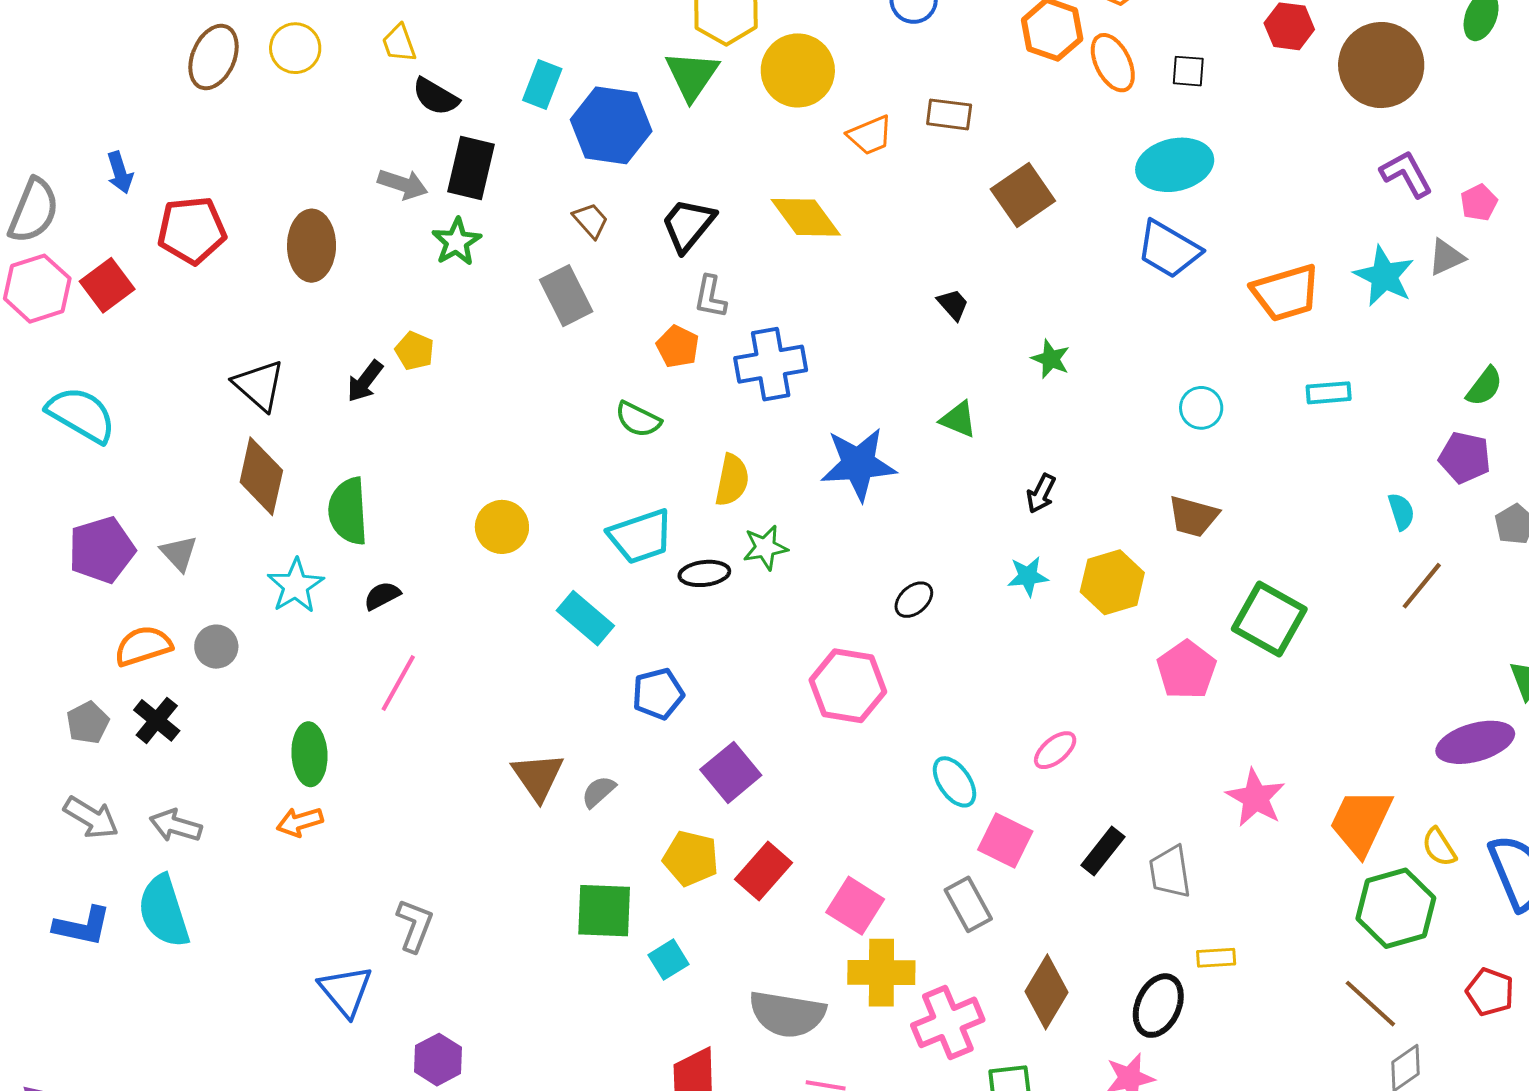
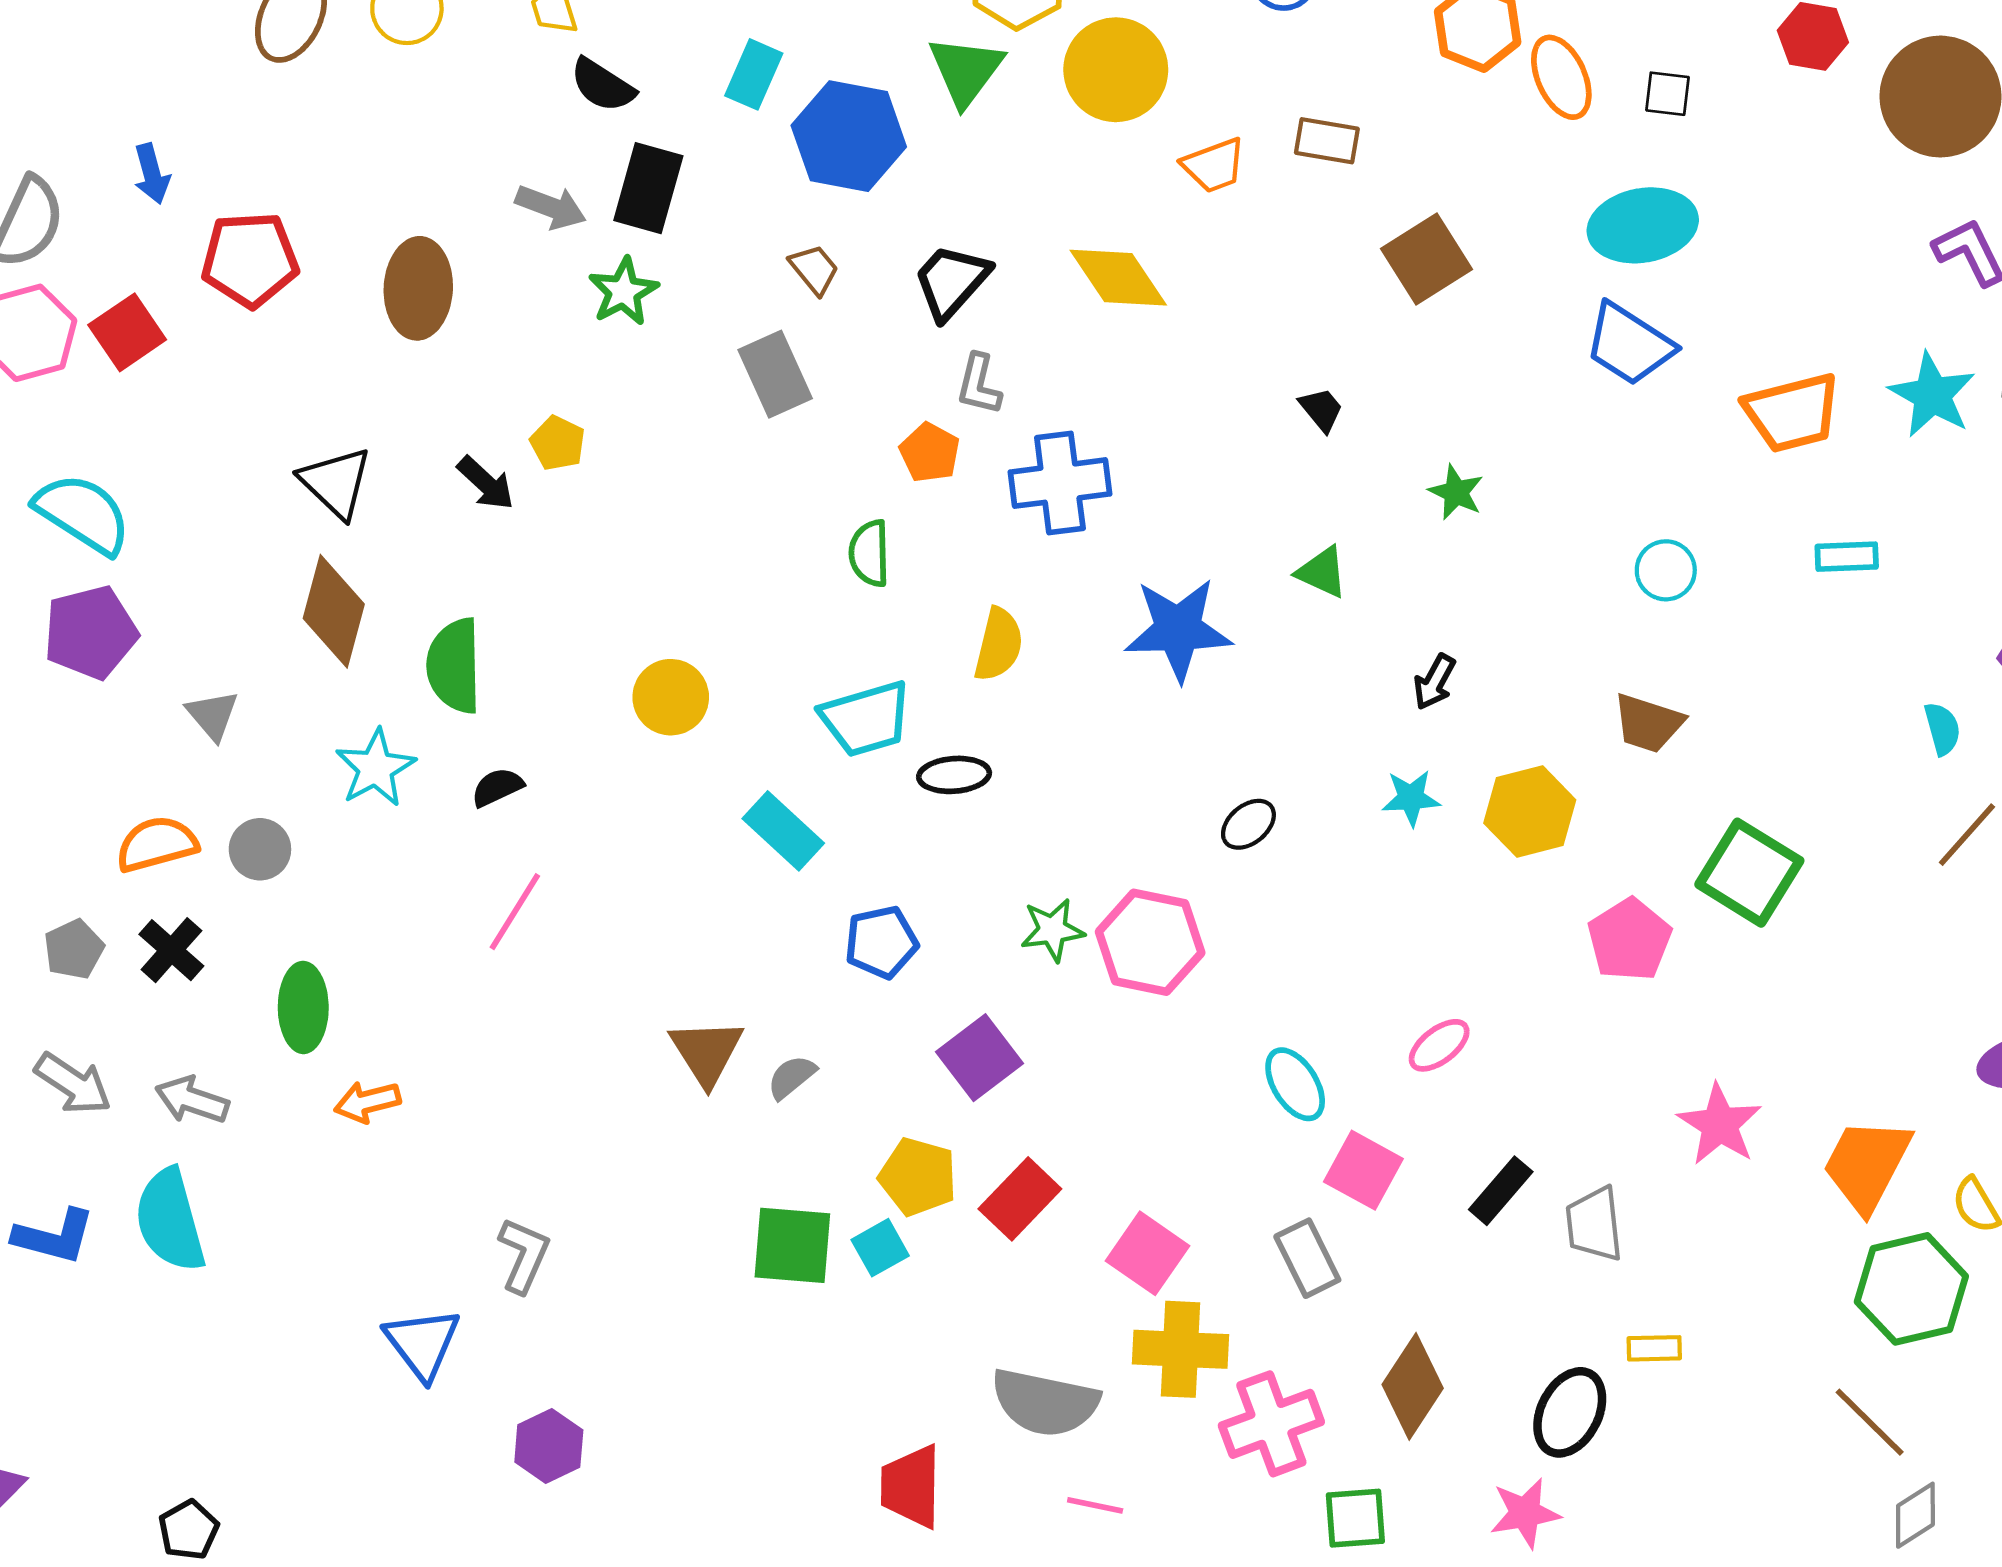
black arrow: (365, 381) -> (486, 483), turned -87
green semicircle: (638, 419) -> (869, 553), turned 60
green star: (765, 548) -> (1052, 930), moved
purple pentagon: (102, 550) -> (91, 632), moved
green ellipse: (309, 754) -> (303, 1007), moved
cyan square: (669, 960) -> (880, 1248), moved

